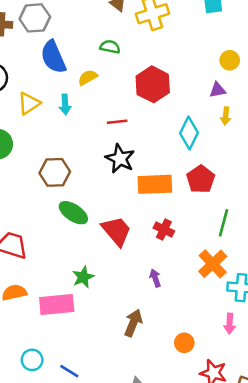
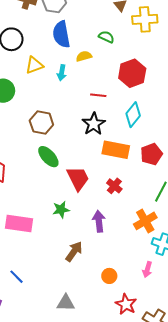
cyan diamond: (189, 133) -> (133, 115), moved
green star: (83, 277) -> (61, 210), moved
purple arrow: (155, 278) -> (99, 221), size x1.5

